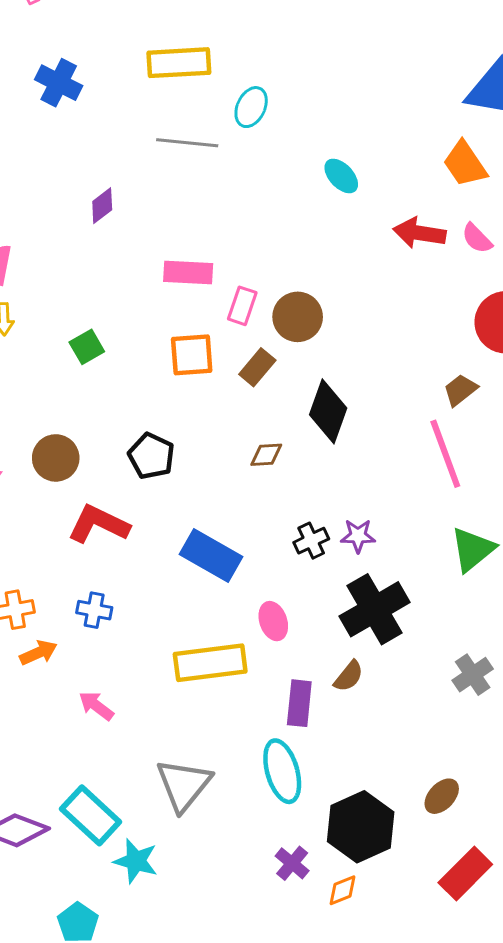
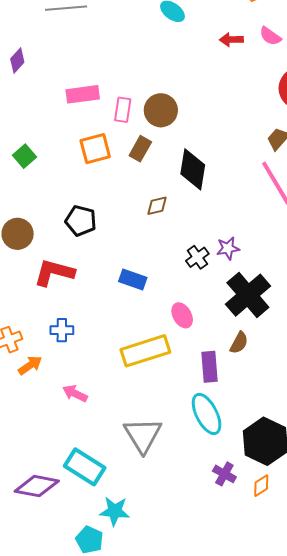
red arrow: (419, 233) -> (231, 40), size x0.7
blue rectangle: (211, 555) -> (133, 279), size x0.7
cyan star: (136, 861) -> (115, 511), moved

